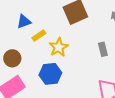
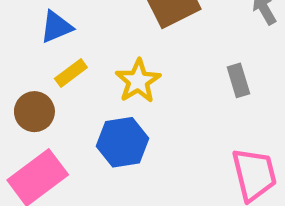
yellow rectangle: (39, 36) -> (71, 73), moved

